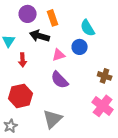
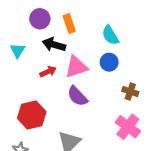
blue circle: (80, 47) -> (109, 62), moved
pink triangle: (59, 55) -> (76, 67), size x1.5
red arrow: (23, 60) -> (48, 72), moved, turned -112

